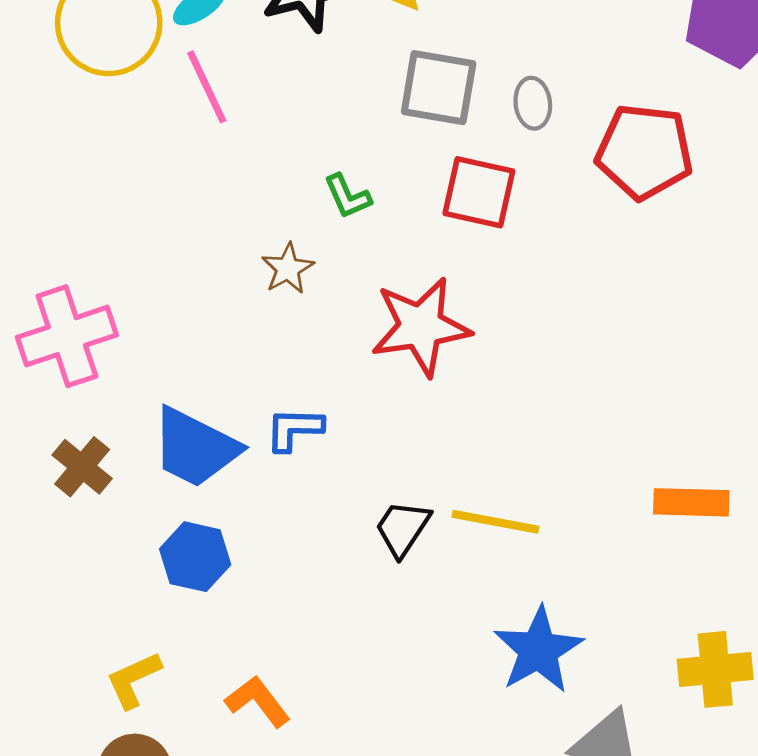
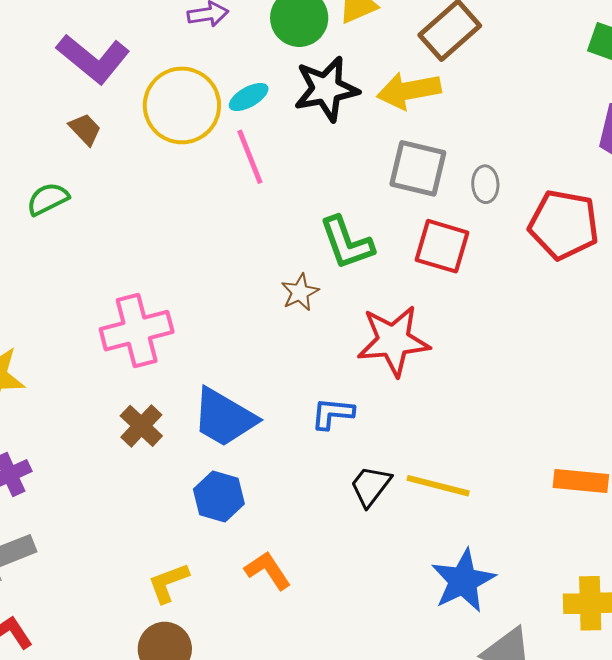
green L-shape: (348, 196) -> (347, 243), size x1.6
blue L-shape: (294, 429) -> (333, 413), moved
orange L-shape: (258, 701) -> (268, 570), moved

